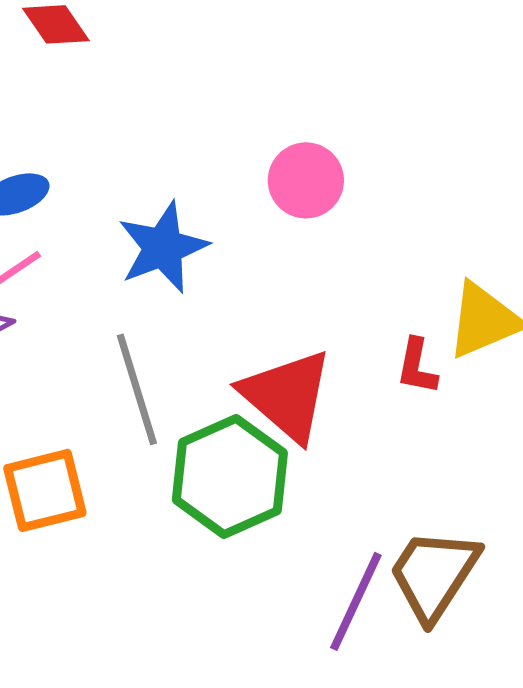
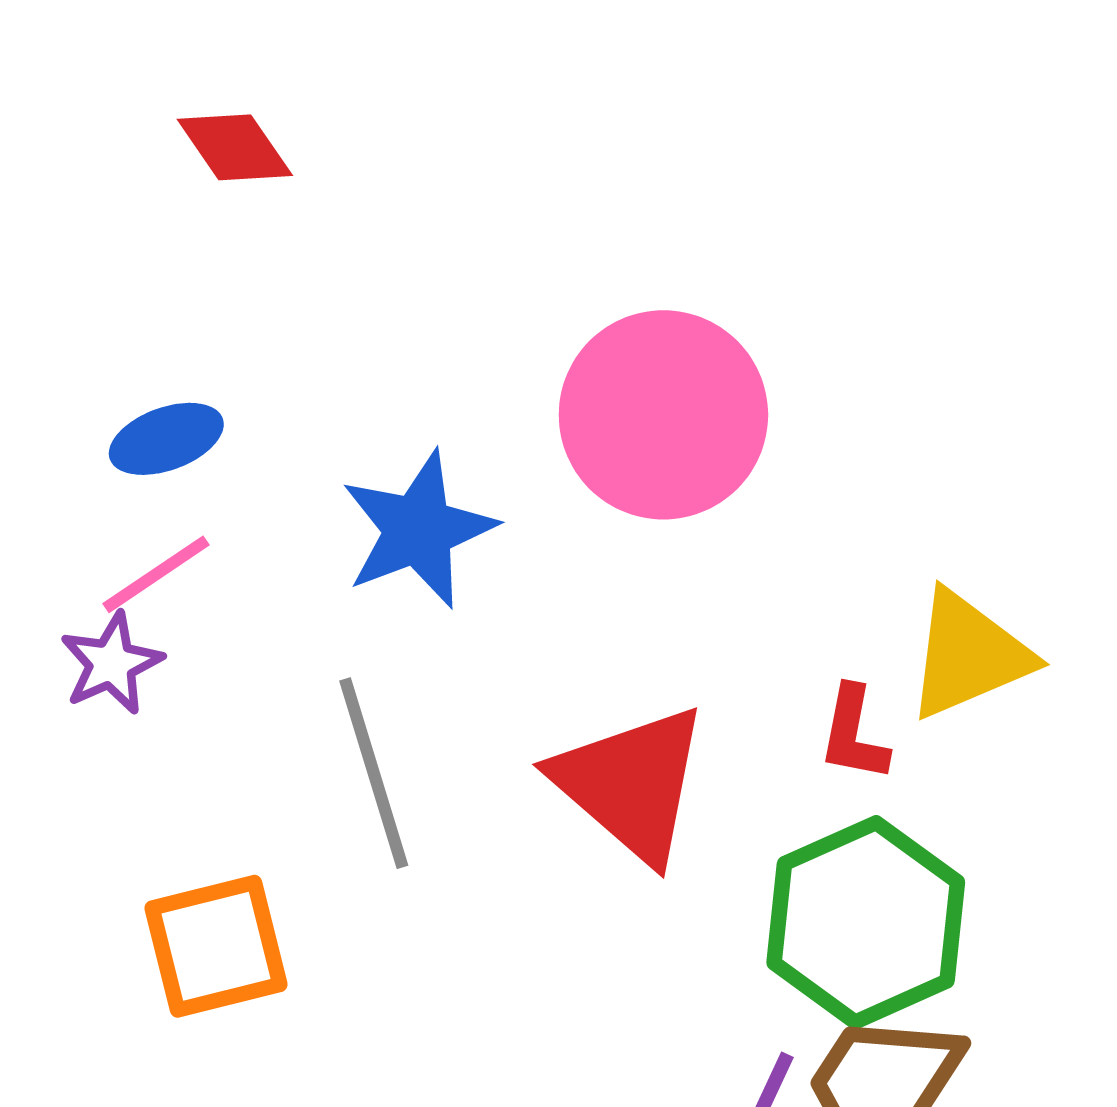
pink circle: (306, 180) -> (663, 415), size x1.6
green hexagon: (230, 476) -> (866, 922), moved

